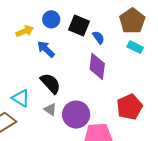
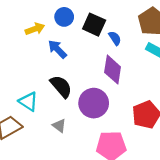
gray triangle: (50, 109) -> (59, 126), moved
purple circle: (76, 115) -> (94, 103), moved

